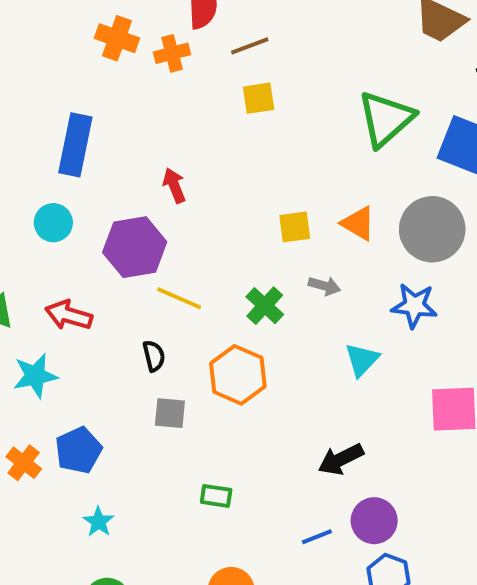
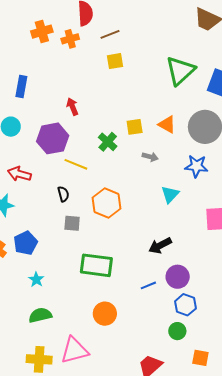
orange cross: (117, 38) -> (42, 32), turned -35
blue rectangle: (75, 145) -> (21, 87), size x0.7
green cross: (265, 306) -> (108, 142), moved
green rectangle: (216, 496) -> (96, 265), size x2.0

